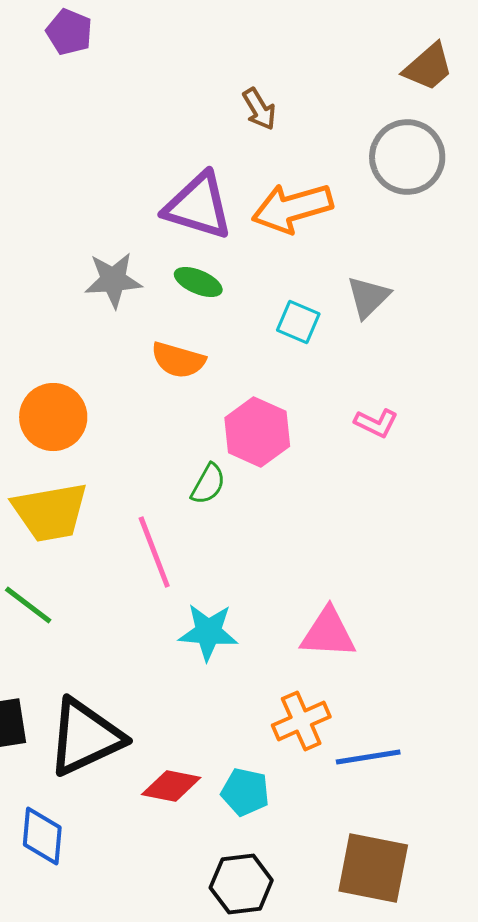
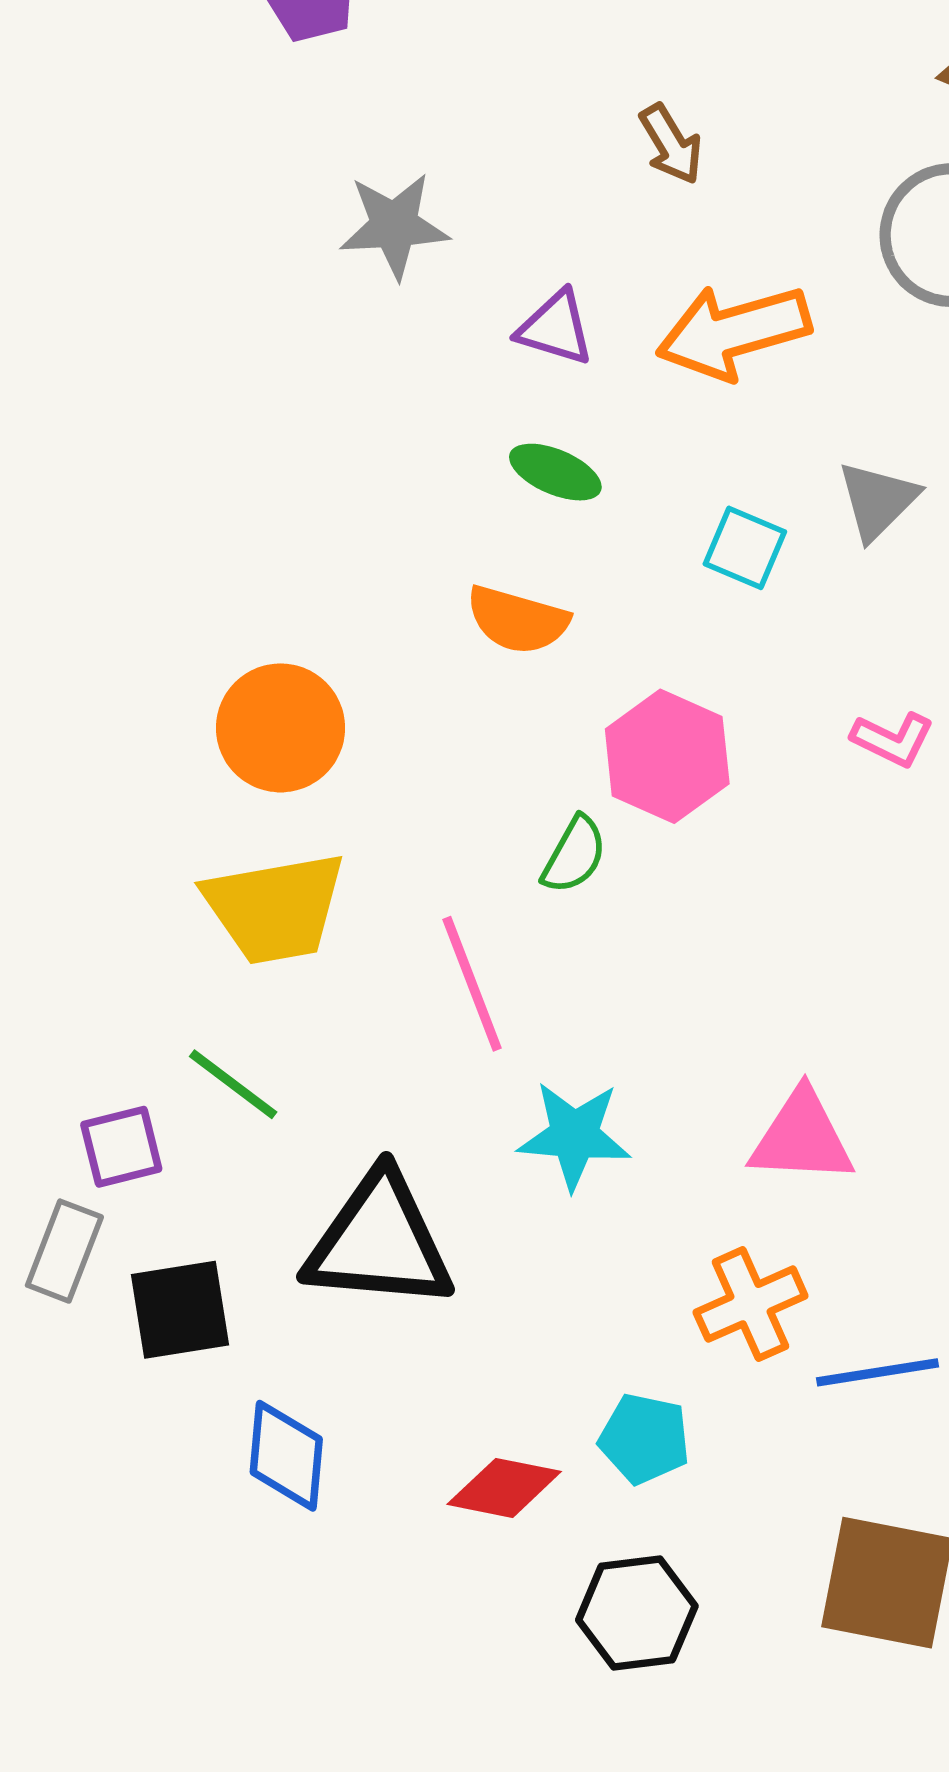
purple triangle: (198, 206) -> (555, 328), size x0.6
gray star: (113, 280) -> (394, 226), moved
black triangle: (85, 737) -> (379, 1242), moved, turned 30
red diamond: (171, 786) -> (504, 1488), moved
blue diamond: (42, 836) -> (286, 1456), moved

